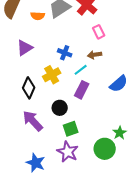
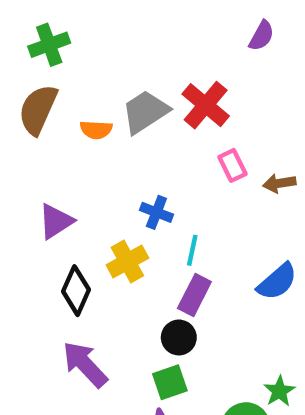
purple triangle: (25, 48) -> (56, 221), moved
brown arrow: (95, 55) -> (279, 183), moved
cyan line: (81, 70) -> (192, 250), turned -40
black circle: (60, 108) -> (179, 337), moved

